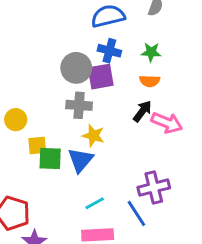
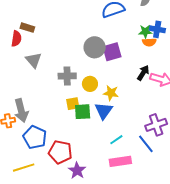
blue cross: (109, 51) -> (157, 29), moved
orange semicircle: (150, 81) -> (149, 42), moved
gray cross: (79, 105) -> (67, 76), moved
yellow circle: (16, 120) -> (90, 84), moved

